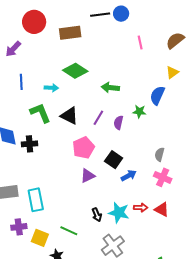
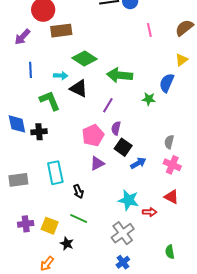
brown rectangle: (70, 33) -> (61, 31), moved
green arrow: (110, 88) -> (120, 75), size x1.4
black triangle: (69, 116) -> (79, 88), moved
purple semicircle: (118, 123) -> (116, 128), moved
cyan rectangle: (36, 200) -> (55, 173), moved
red arrow: (141, 208) -> (150, 212), moved
black arrow: (97, 215) -> (78, 191), moved
purple cross: (19, 227) -> (26, 224), moved

